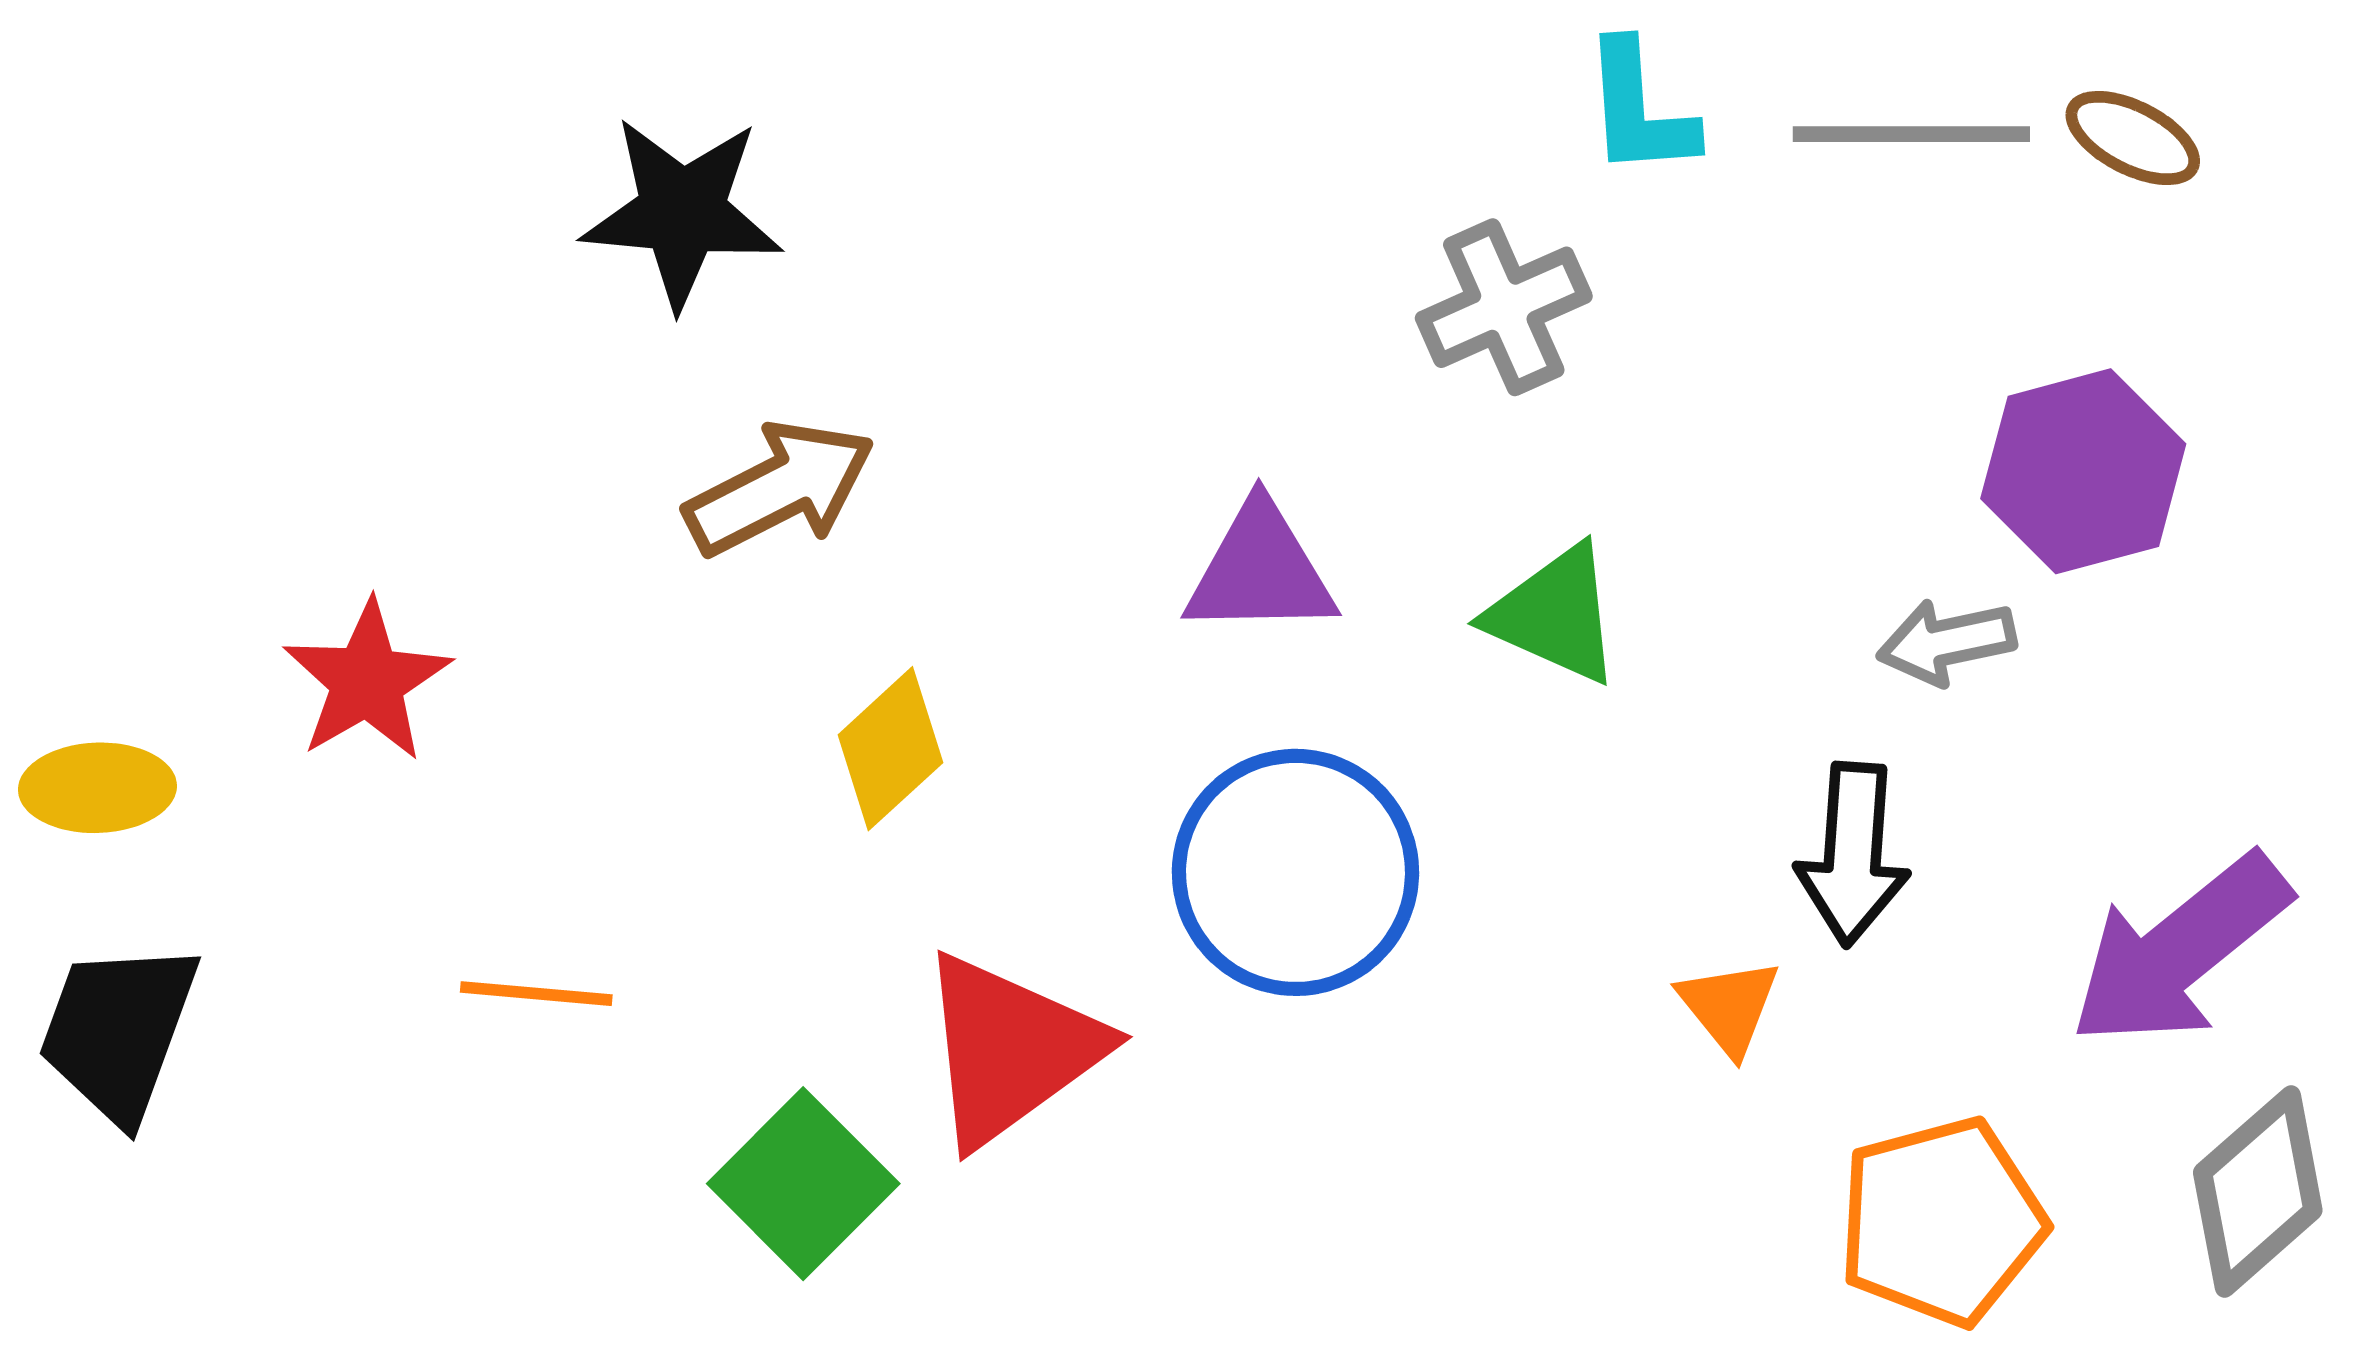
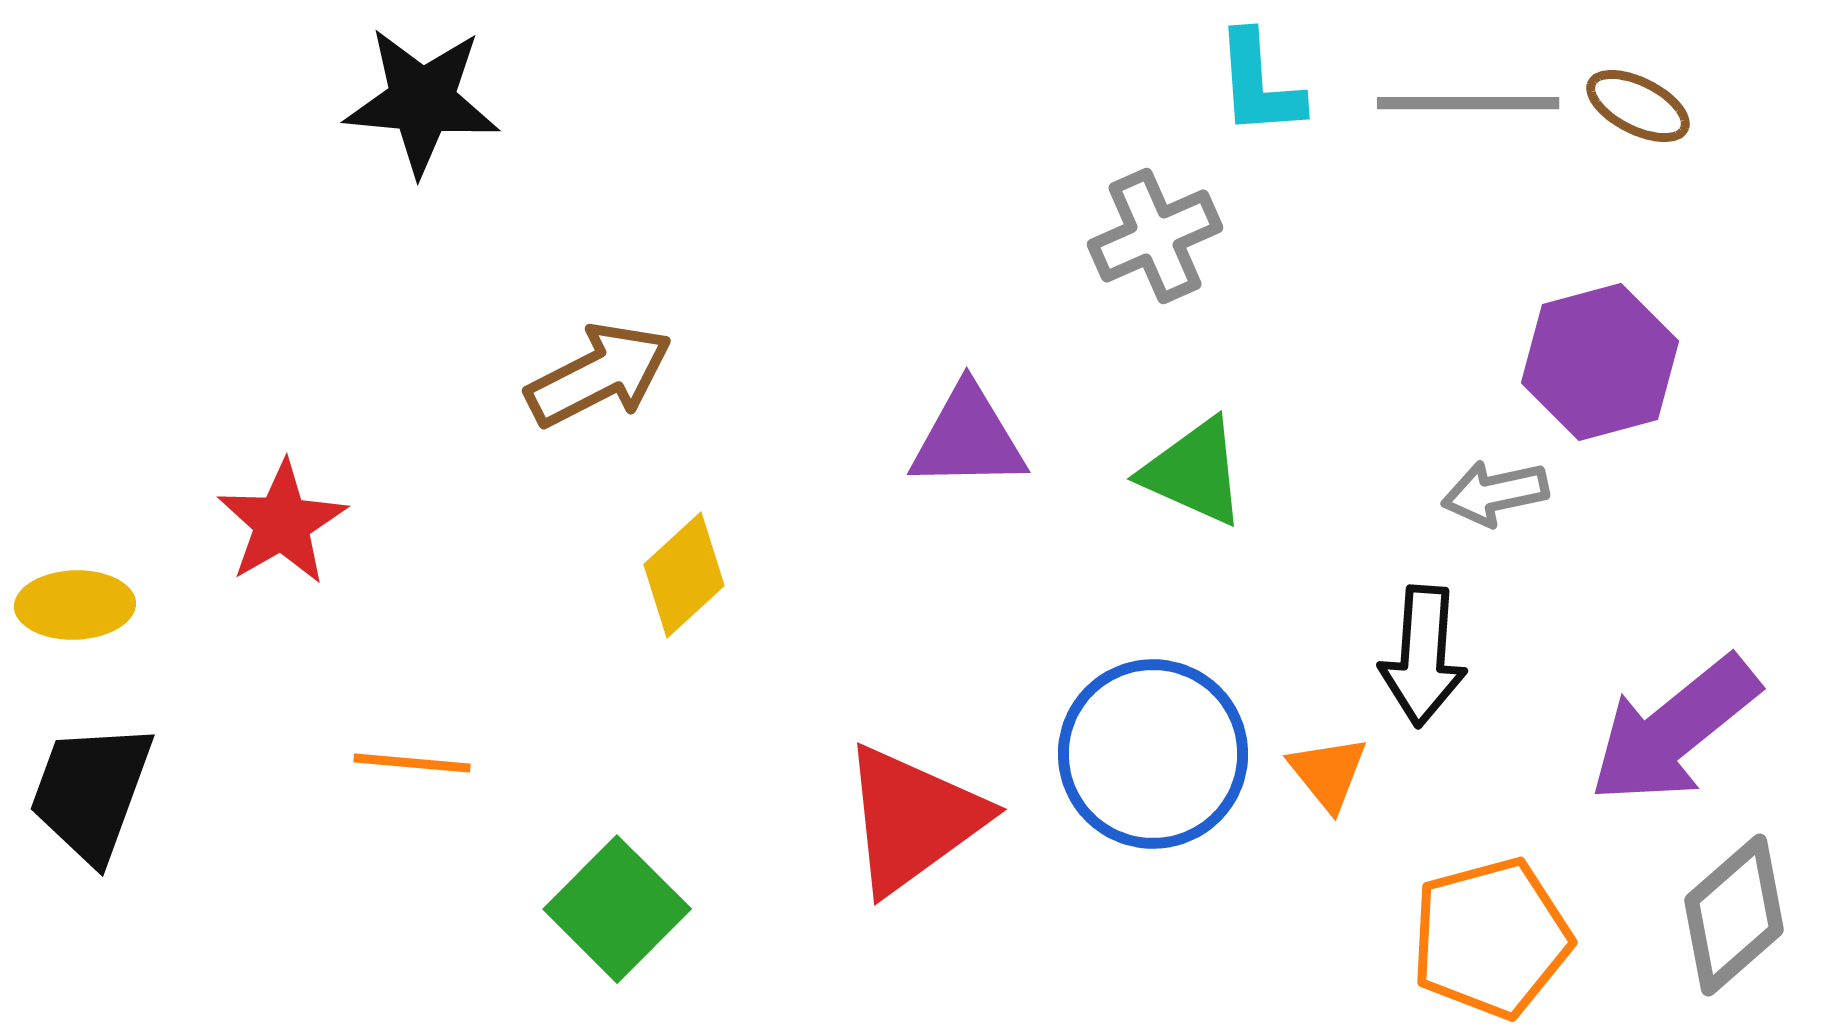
black star: (682, 212) -> (422, 101), moved
blue circle: (1295, 872) -> (1153, 754), moved
red triangle: (1010, 1050) -> (913, 819), moved

